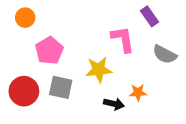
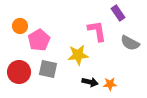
orange circle: (25, 18) -> (20, 26), moved
orange star: (138, 92) -> (110, 84), moved

